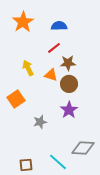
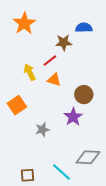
blue semicircle: (59, 26) -> (84, 28), moved
red line: (54, 48) -> (50, 61), moved
brown star: (68, 63) -> (64, 42), moved
brown circle: (69, 84) -> (84, 95), moved

